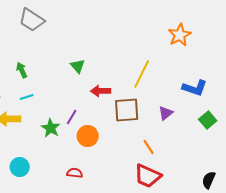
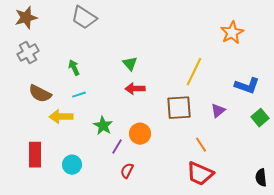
red arrow: (101, 91) -> (135, 89), moved
purple line: (72, 117) -> (117, 147), moved
red semicircle: (75, 173) -> (127, 171), turned -70
black semicircle: (209, 180) -> (261, 178), turned -30

